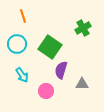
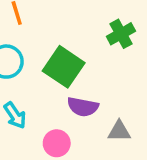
purple semicircle: (61, 70) -> (83, 107), turned -96

